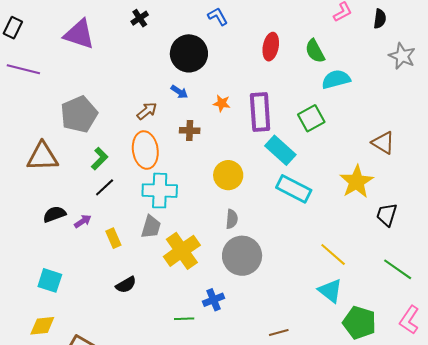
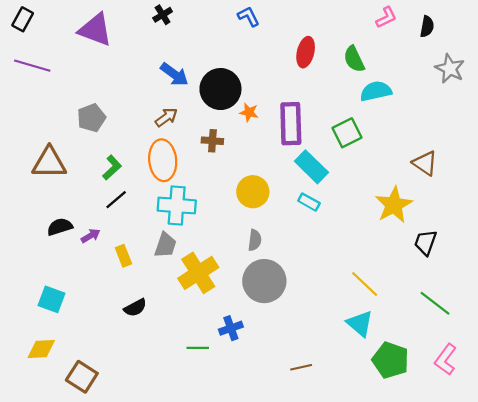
black circle: (189, 53) -> (220, 89), moved
blue arrow: (179, 92) -> (174, 74), moved, size x1.5
gray pentagon: (79, 114) -> (91, 118), size x0.7
cyan rectangle: (294, 189) -> (309, 202), moved, size x0.6

